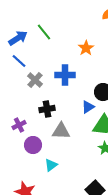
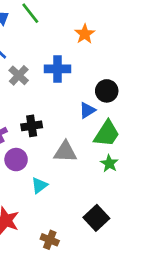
black cross: (47, 109) -> (32, 126), moved
gray triangle: (61, 131) -> (65, 152), moved

